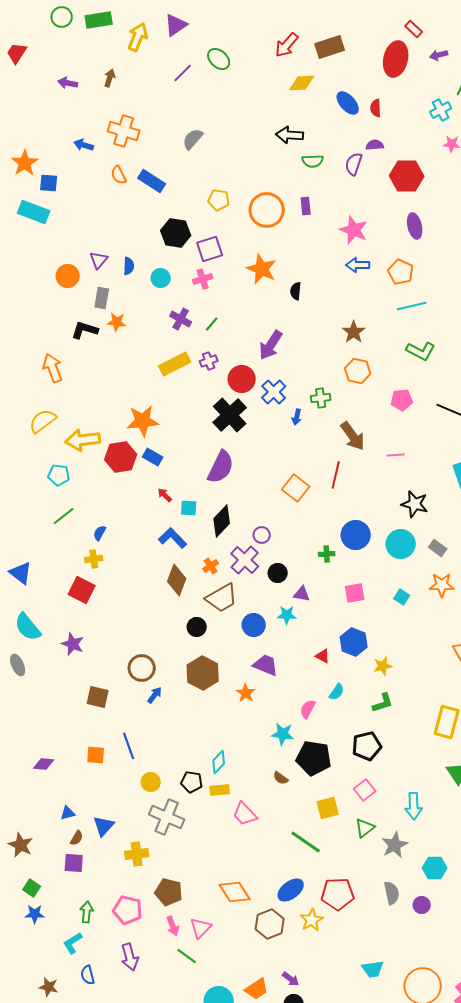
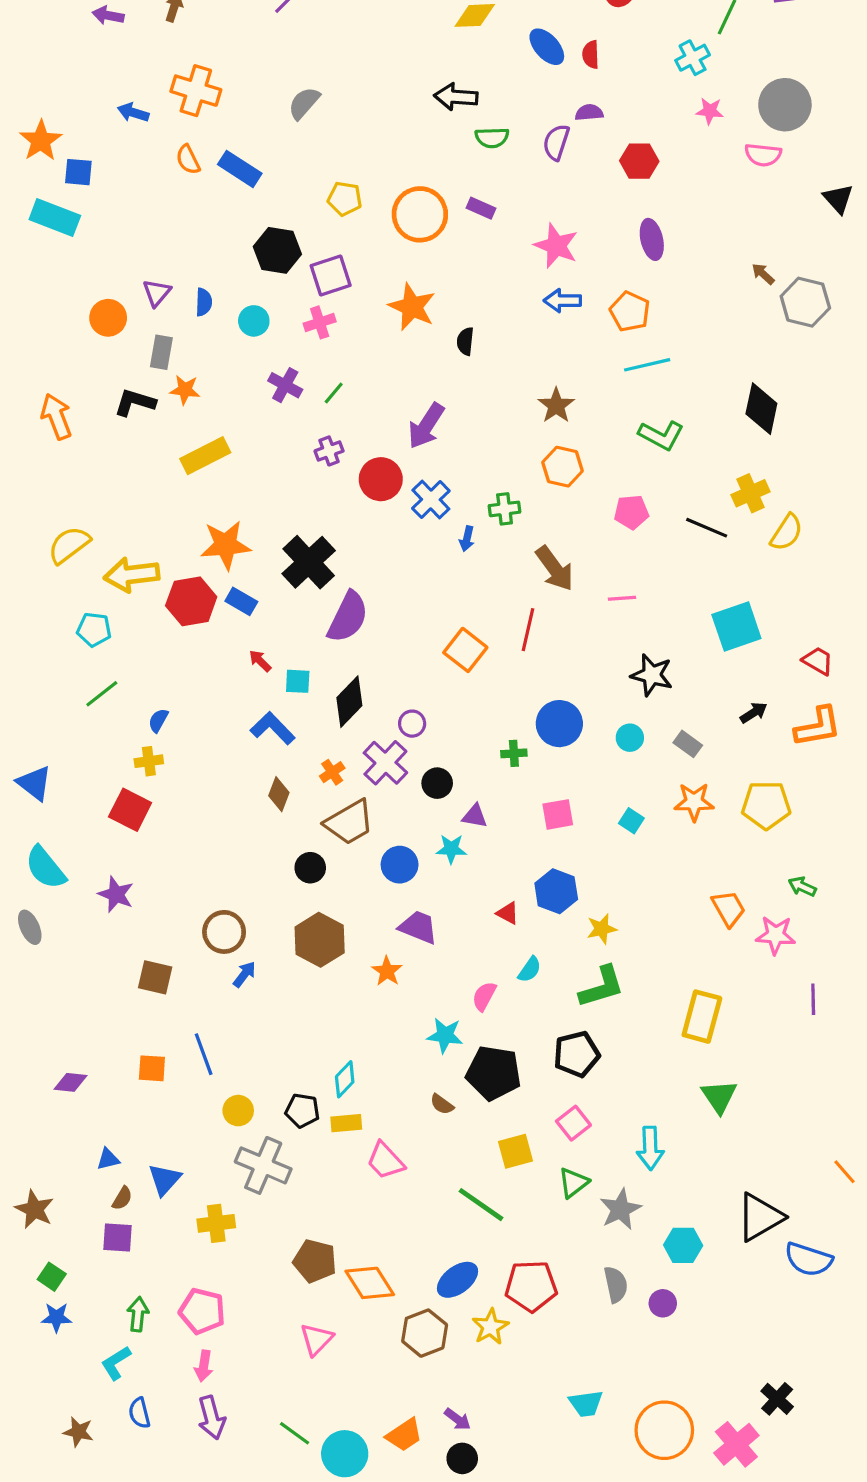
red hexagon: (407, 176) -> (639, 161), size x0.7
purple rectangle: (306, 206) -> (481, 208), turned -60
yellow rectangle: (175, 364) -> (205, 456), moved
orange arrow: (53, 368) -> (56, 416), moved
black cross: (230, 415) -> (309, 562), moved
cyan circle: (401, 544) -> (630, 738), size x0.6
brown diamond: (177, 580) -> (279, 794), size x0.7
green L-shape: (383, 703) -> (602, 987), size x1.4
brown pentagon: (169, 892) -> (315, 1261), moved
pink arrow: (173, 926) -> (204, 1366), moved, turned 30
green line: (187, 956) -> (295, 1433), moved
purple arrow: (130, 957) -> (212, 1418), moved

